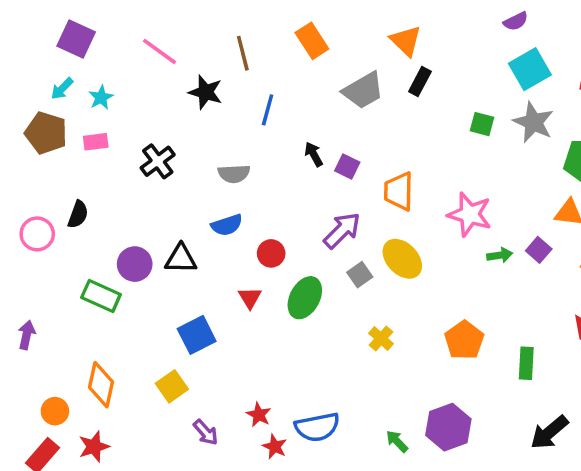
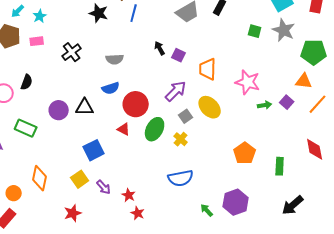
blue line: (268, 110) -> (134, 13), moved
red circle: (271, 253) -> (136, 104), size x1.6
green rectangle: (101, 296) -> (26, 128), moved
red triangle: (250, 298) -> (124, 129), turned -32
yellow cross: (381, 338) -> (181, 139), moved
blue semicircle: (317, 427) -> (181, 178), moved
purple arrow: (206, 432) -> (104, 187), moved
red star: (94, 447) -> (73, 213), moved

